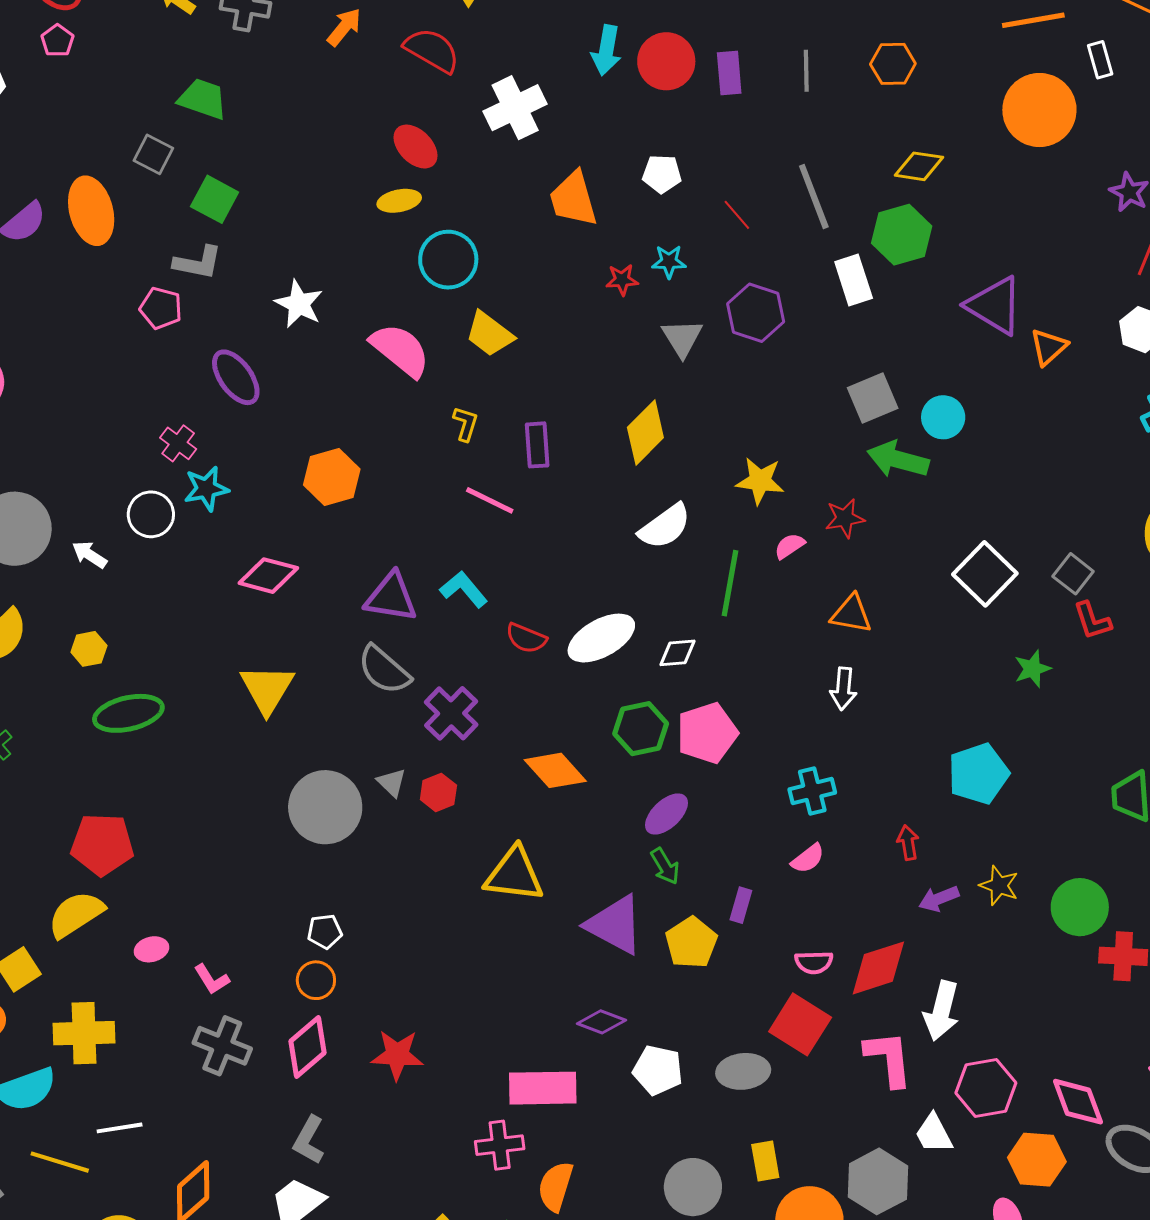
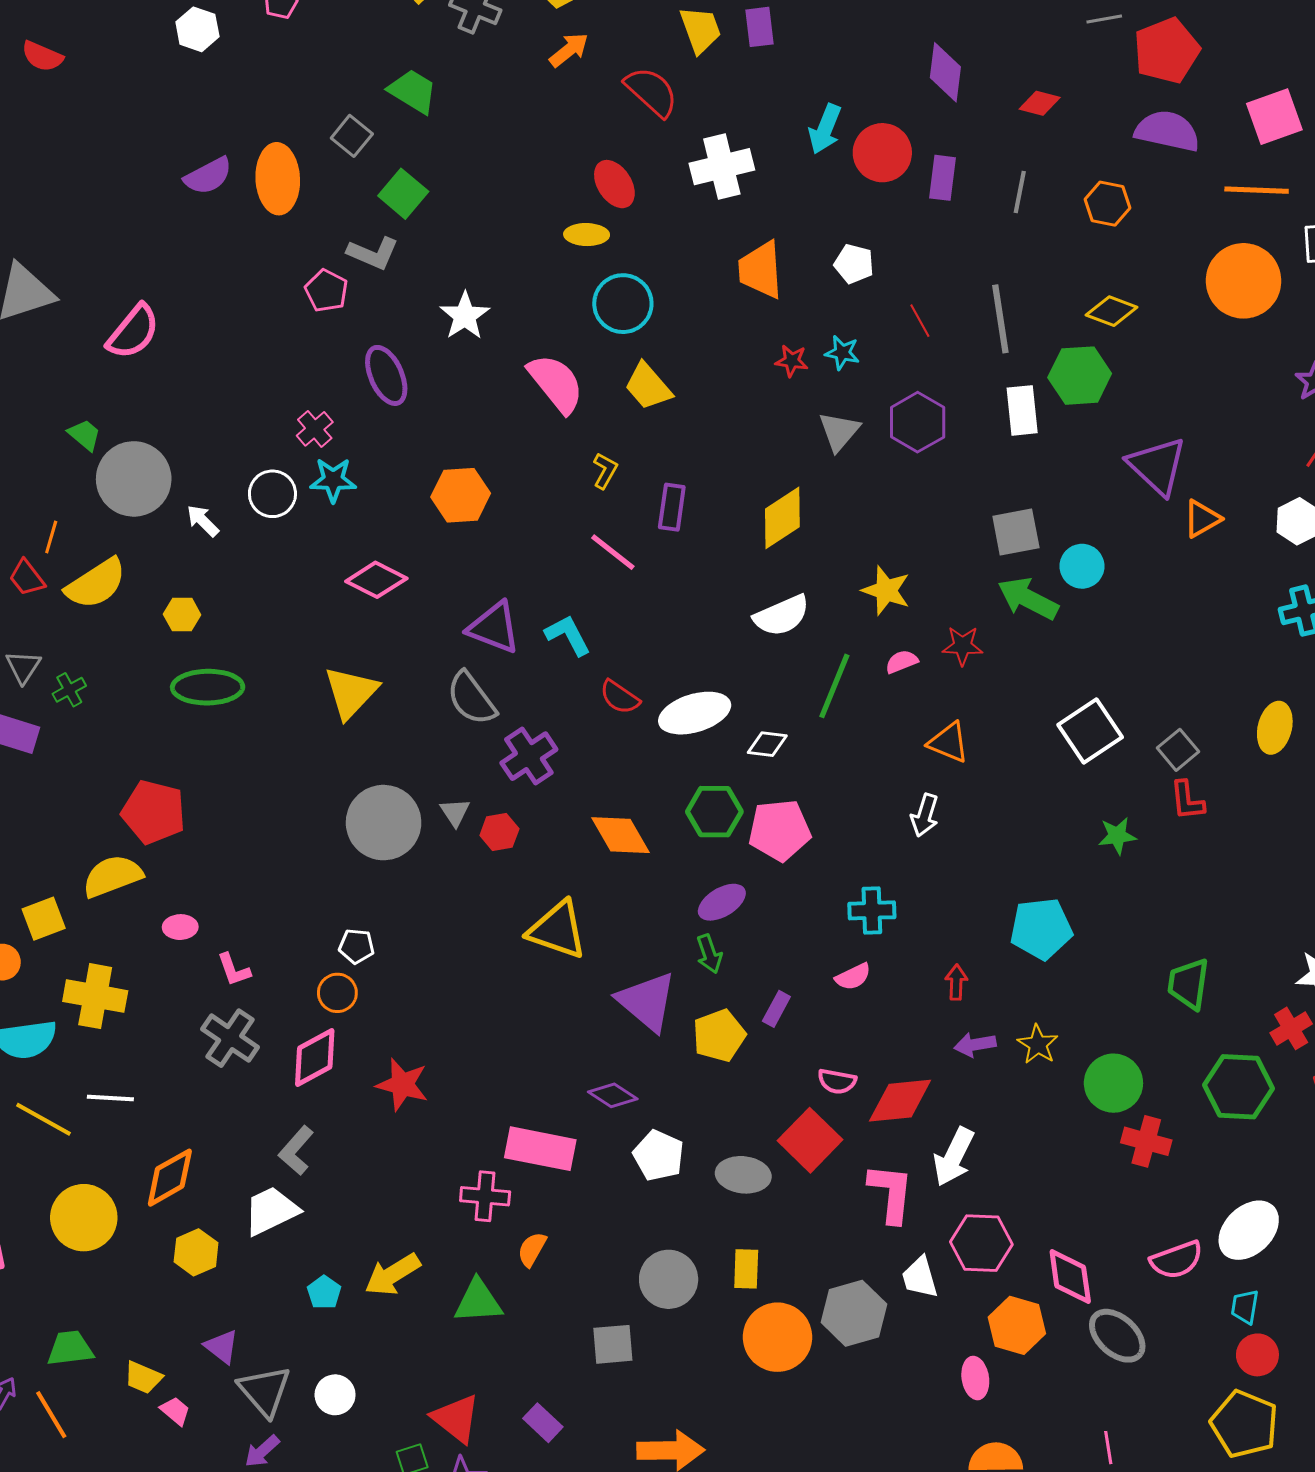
orange semicircle: (556, 1186) -> (532, 1249), size x0.7

